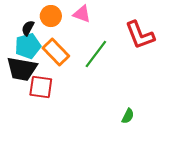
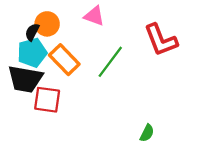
orange circle: (51, 16) -> (47, 24), moved

